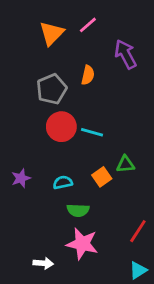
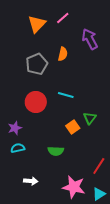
red circle: (61, 127) -> (36, 102), moved
green triangle: (125, 164) -> (90, 118), turned -48
cyan semicircle: (63, 182) -> (18, 148), moved
pink star: (82, 244) -> (74, 187), moved
white arrow: (43, 263) -> (31, 181), moved

